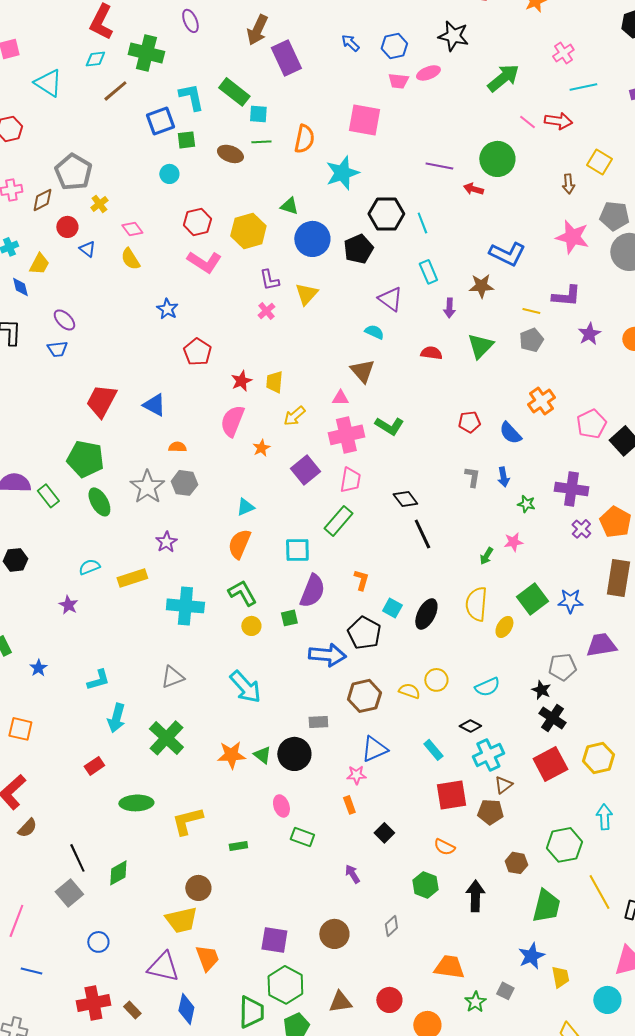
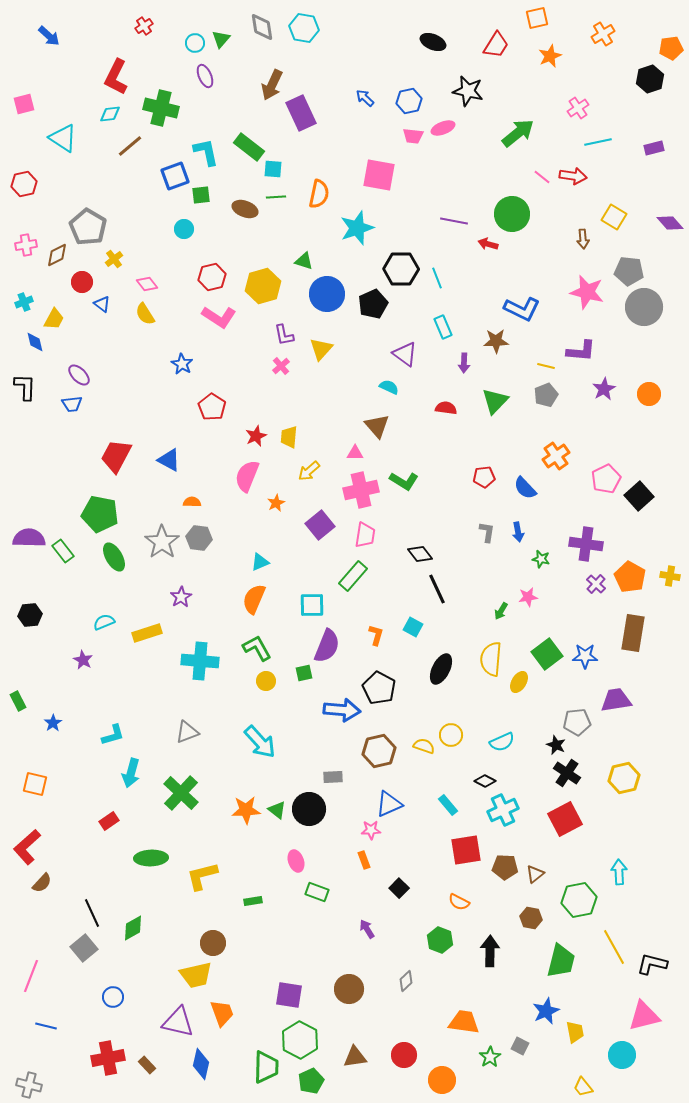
cyan square: (392, 608) -> (413, 627), moved
yellow hexagon: (598, 758) -> (624, 778), moved
brown triangle: (503, 785) -> (535, 874), moved

